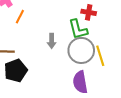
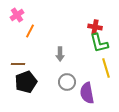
green L-shape: (78, 29) -> (99, 43), moved
gray circle: (81, 50) -> (67, 82), moved, size x0.7

